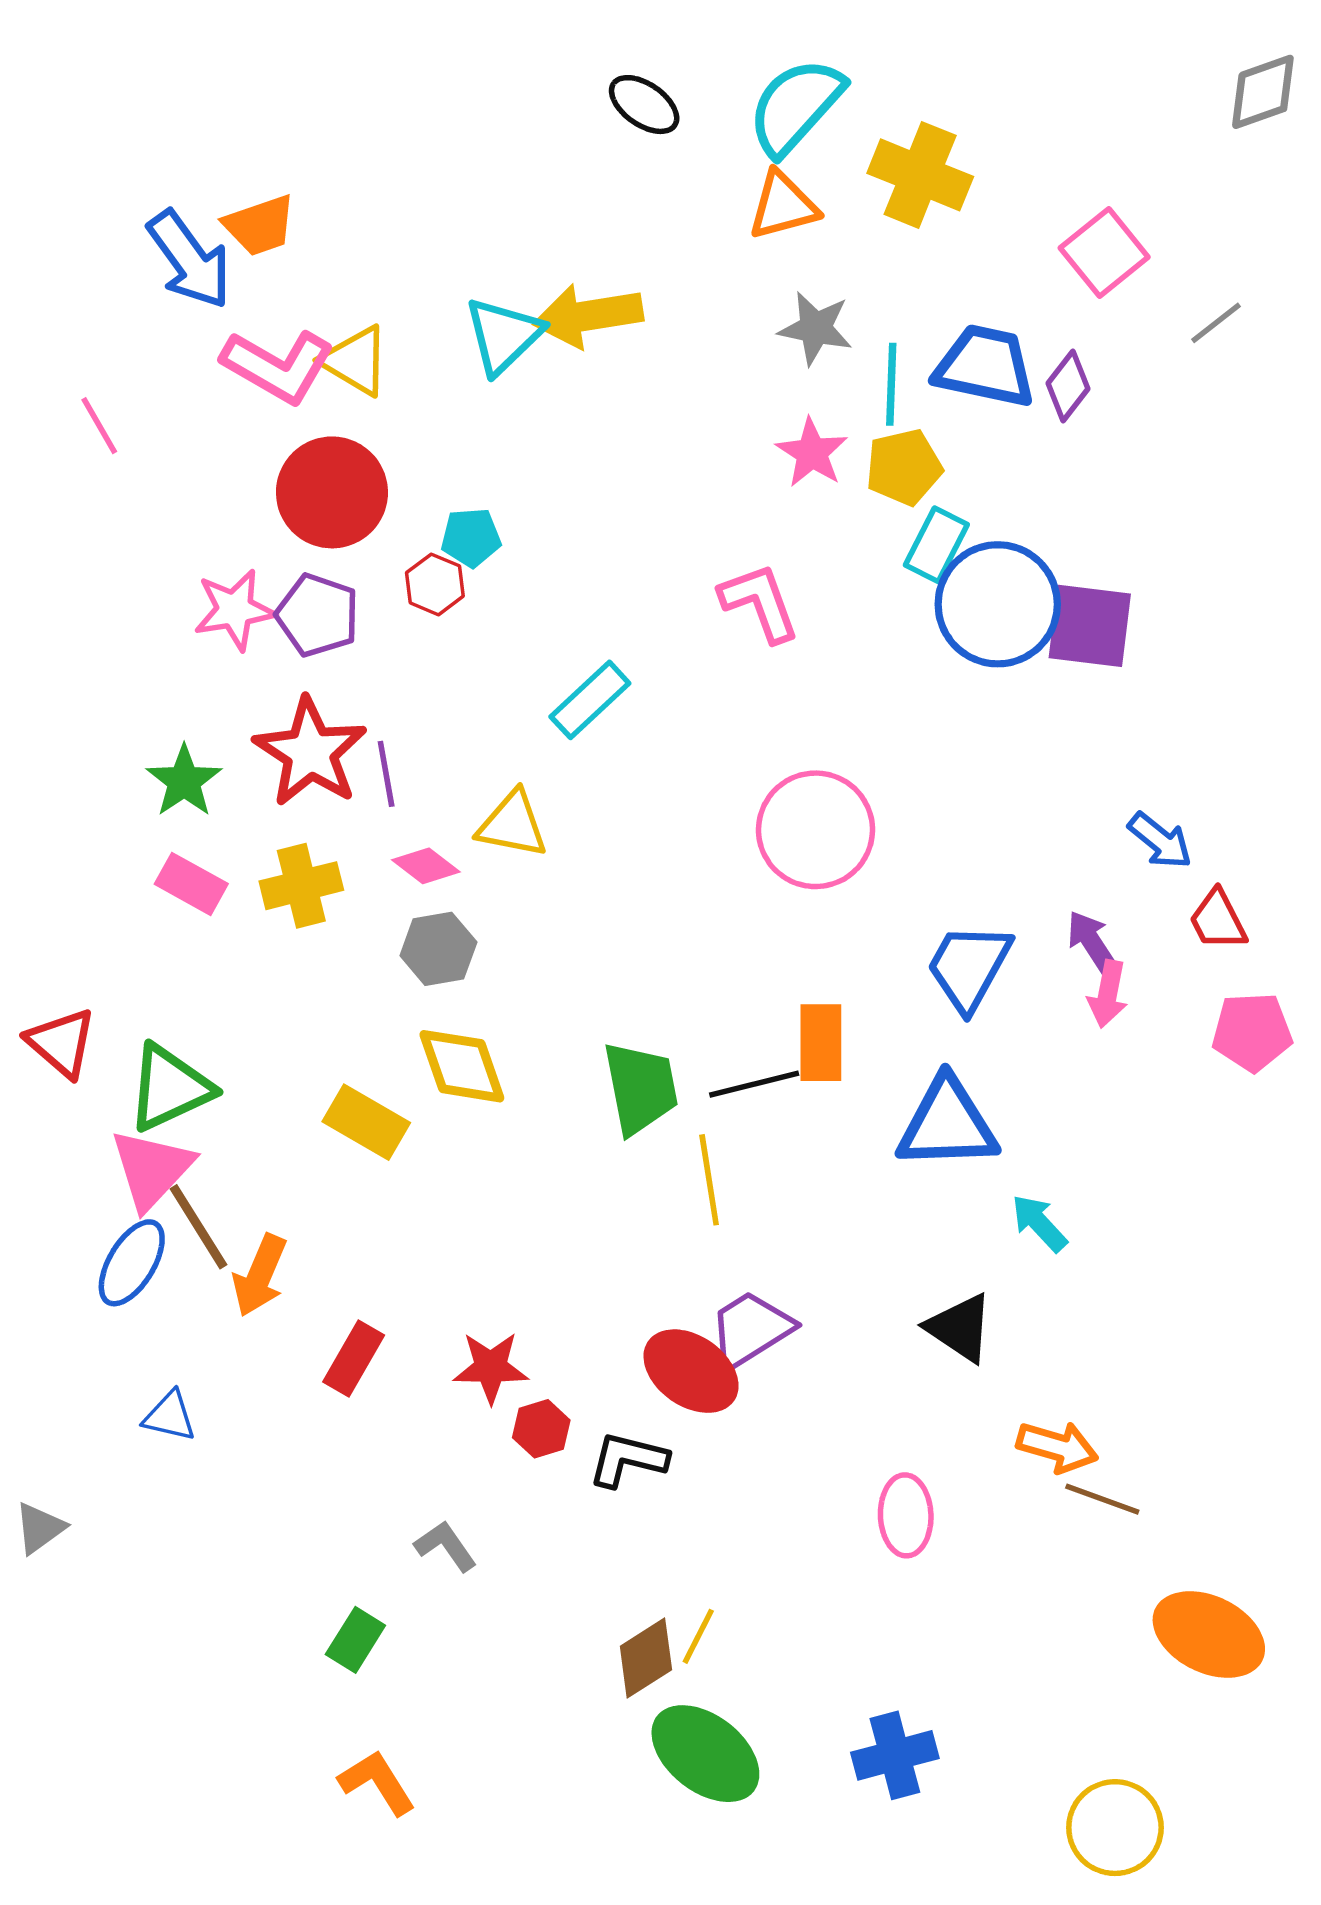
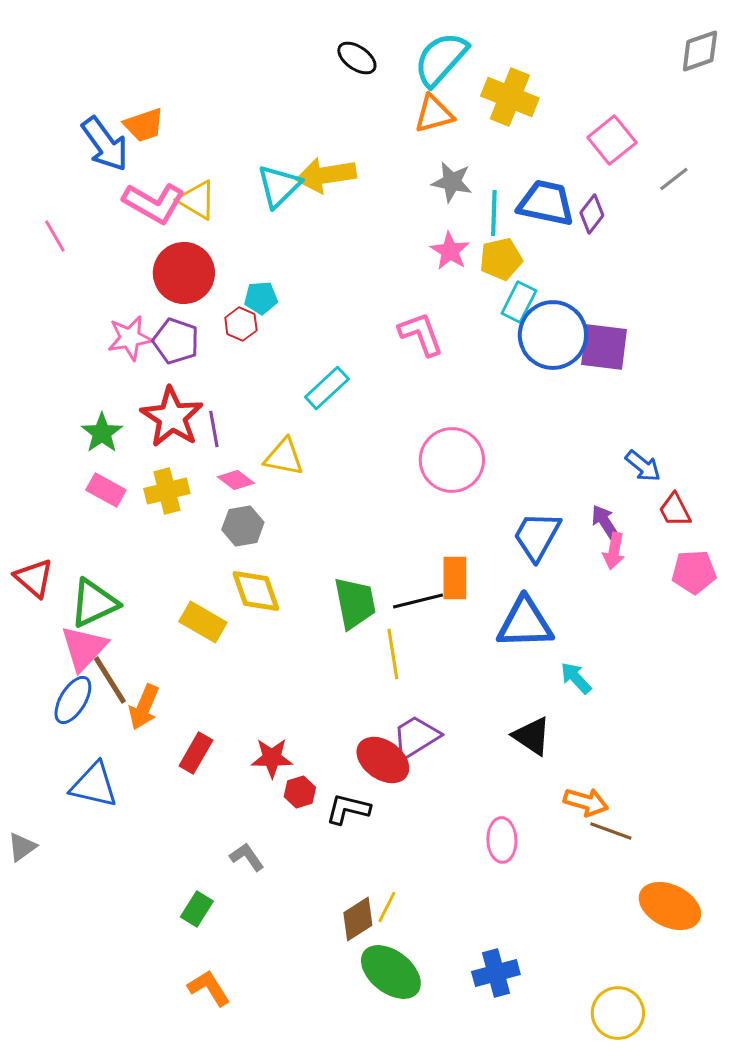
blue triangle: (170, 1416) -> (94, 785), size x1.6

